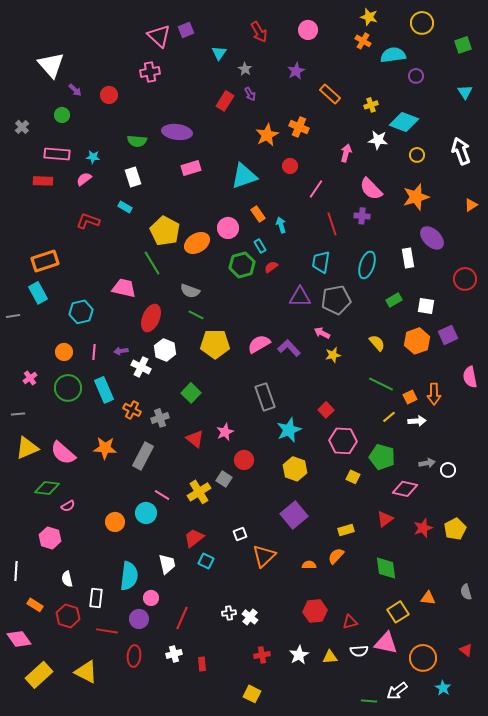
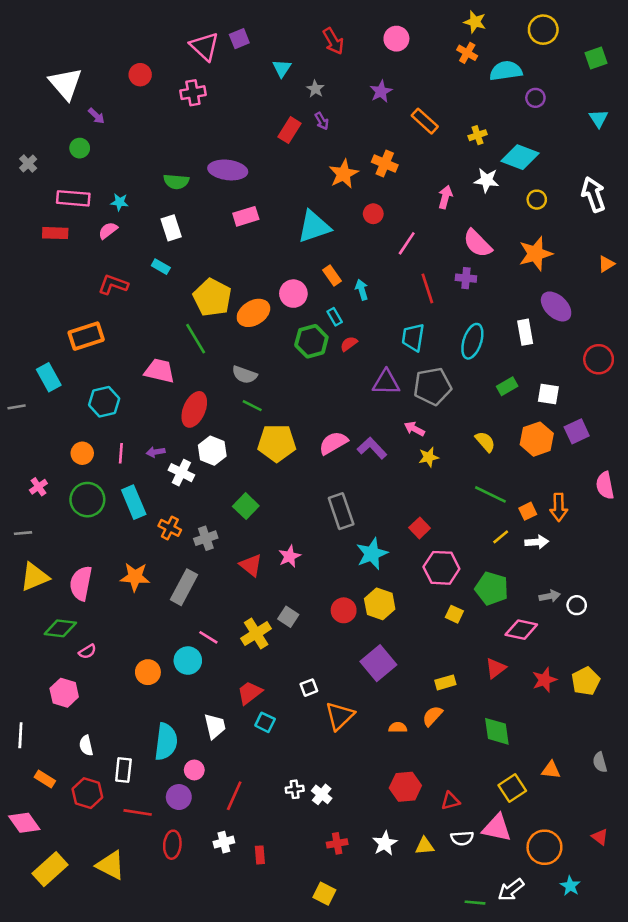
red circle: (109, 95) -> (140, 75), moved
orange rectangle: (45, 261) -> (86, 336), moved
pink semicircle: (63, 453) -> (81, 583), turned 60
red circle: (244, 460) -> (344, 610), moved

